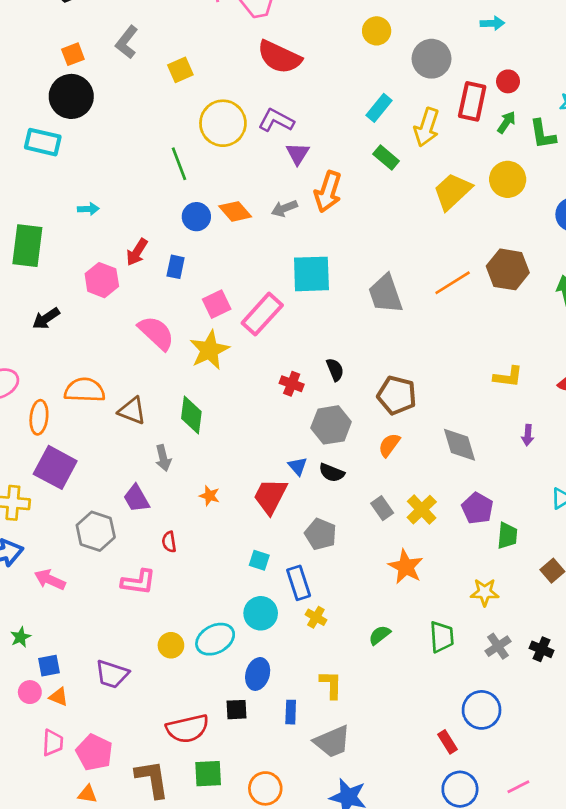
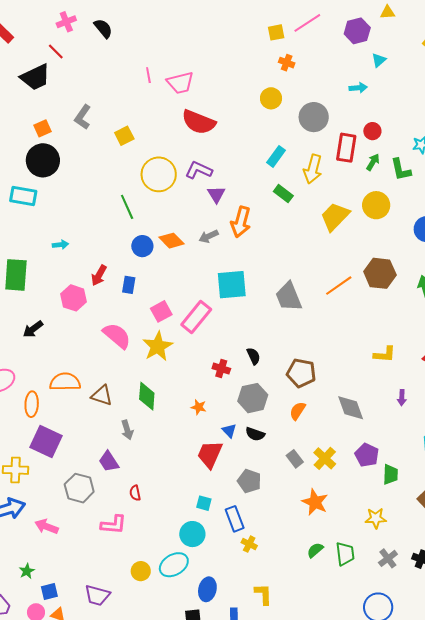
orange star: (209, 496) -> (199, 407), moved
cyan circle: (261, 613) -> (192, 534), moved
green semicircle: (380, 635) -> (315, 550), moved

